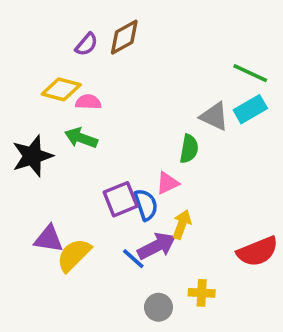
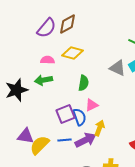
purple semicircle: (86, 44) -> (47, 28), size x1.5
yellow diamond: (61, 89) -> (73, 53), moved
green arrow: (81, 138) -> (44, 80), turned -30
green semicircle: (189, 149) -> (84, 83), moved
blue line: (133, 259) -> (65, 140), moved, turned -48

